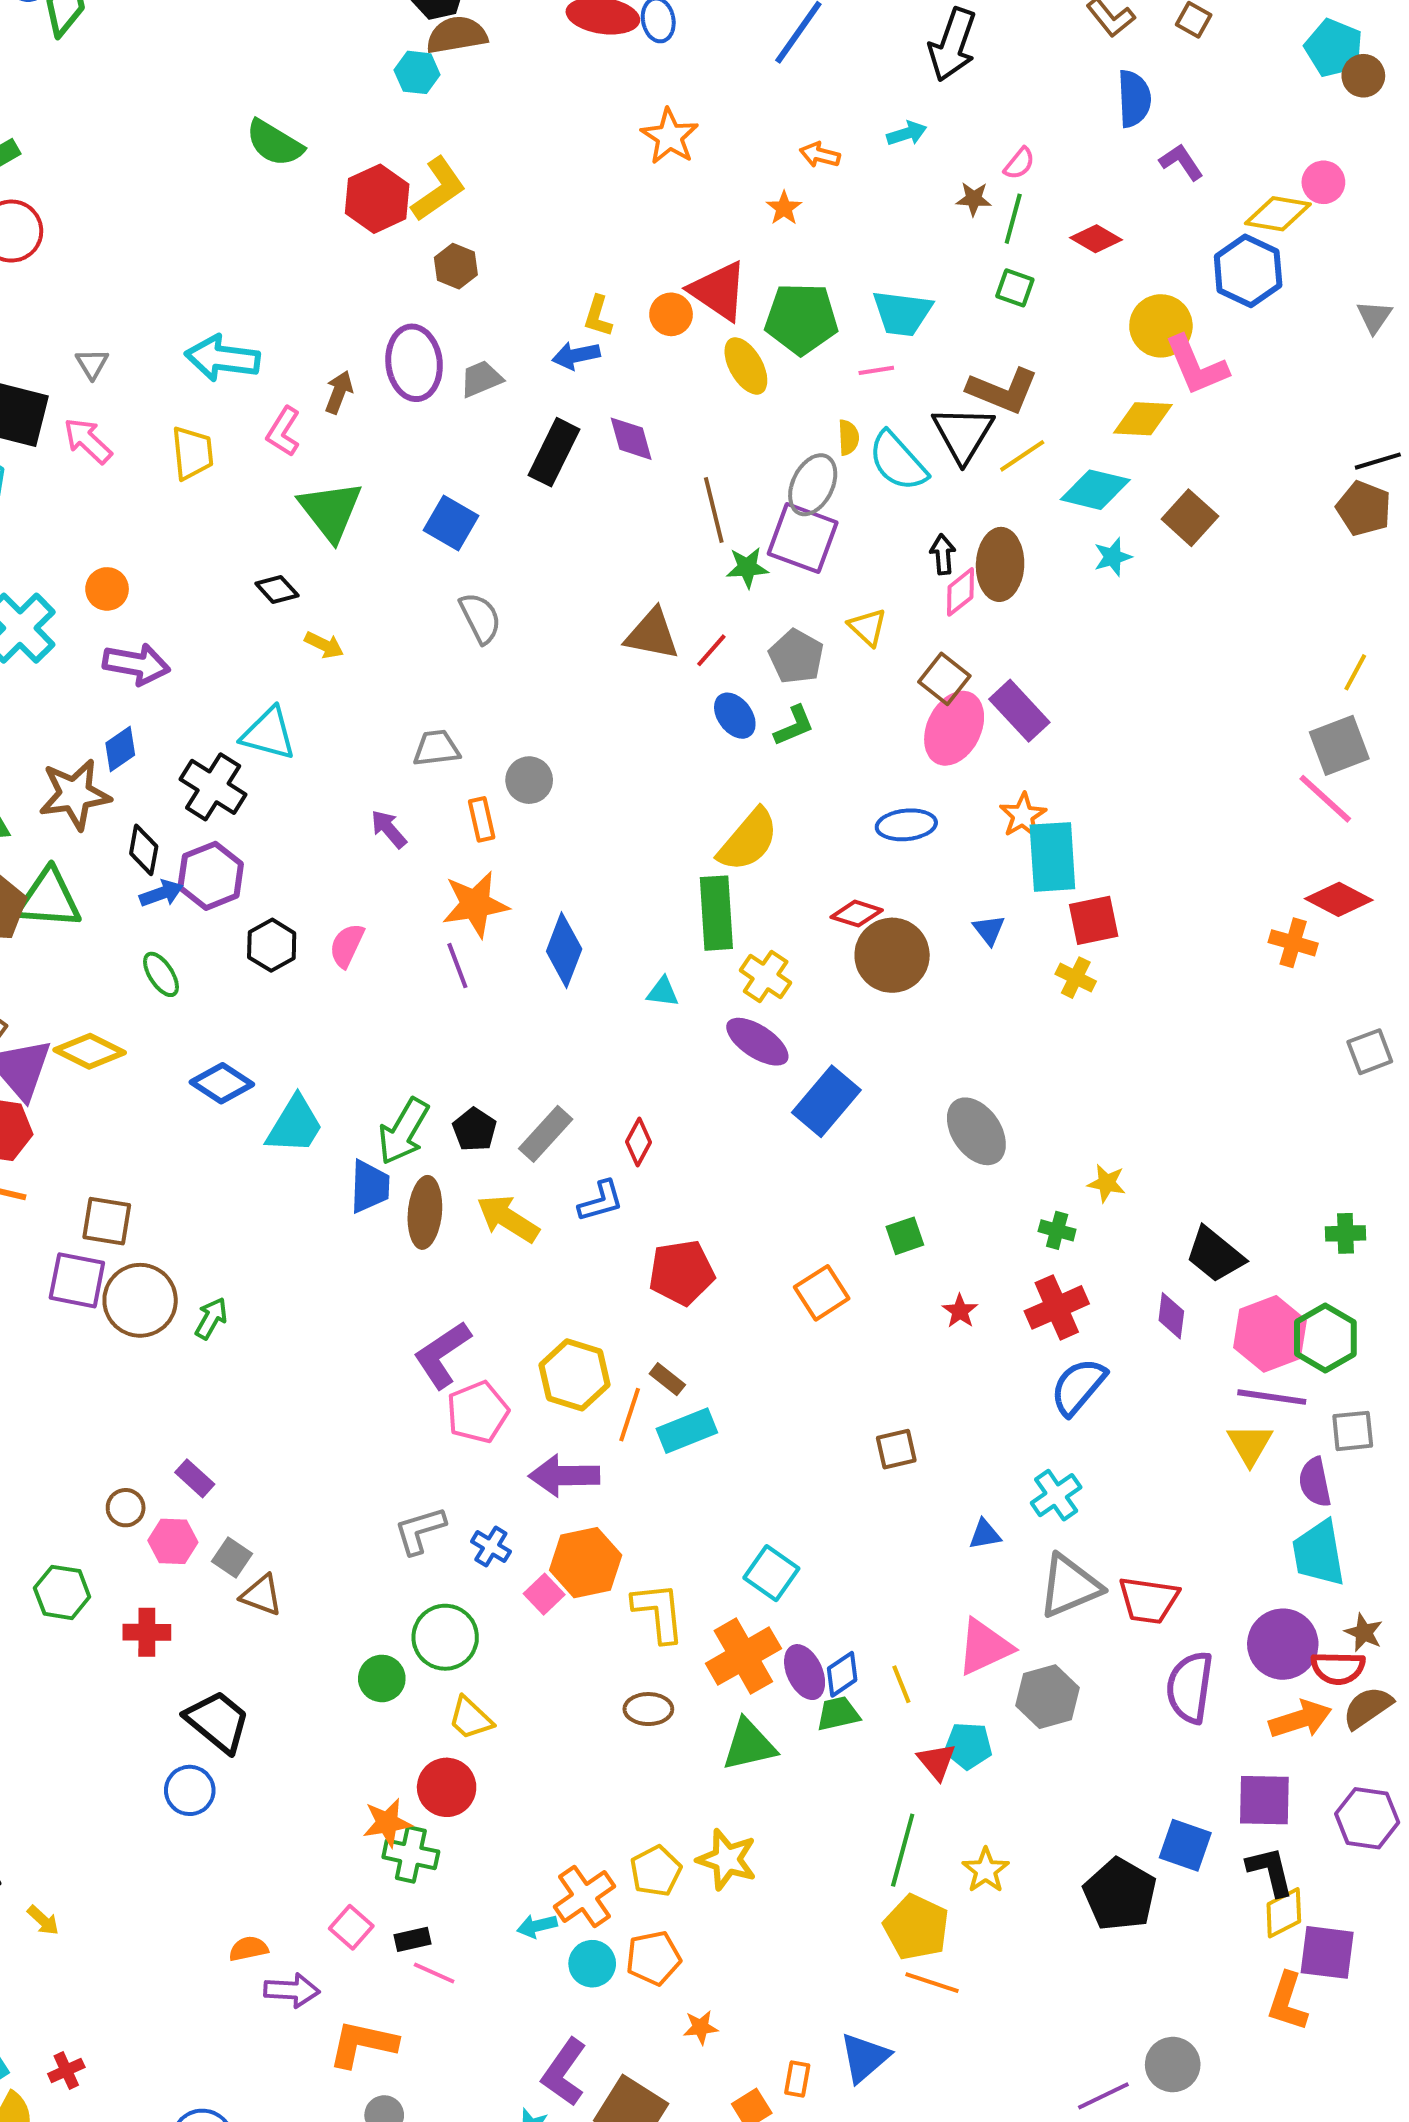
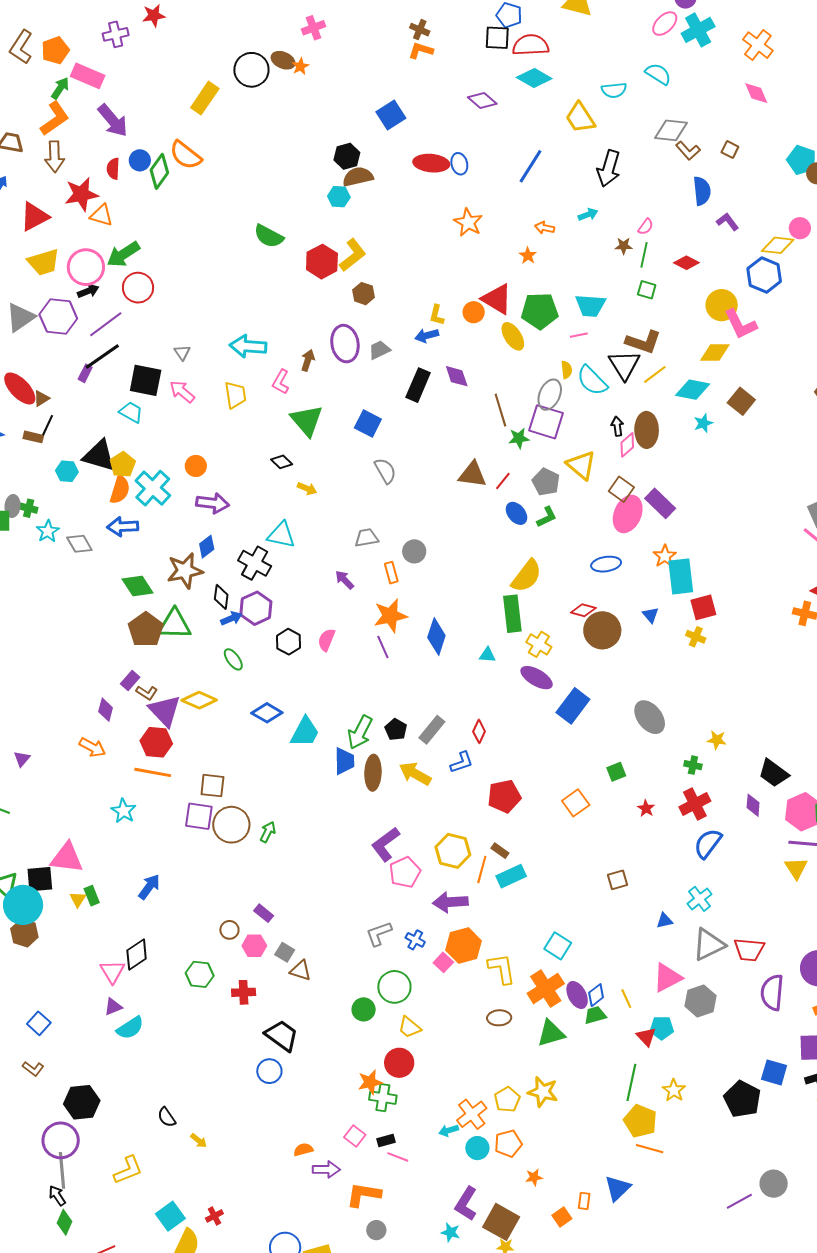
yellow triangle: (868, 627) -> (581, 465), size x1.5

